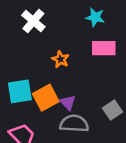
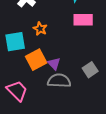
orange star: (61, 59) -> (40, 29), moved
cyan square: (20, 91) -> (15, 42), moved

